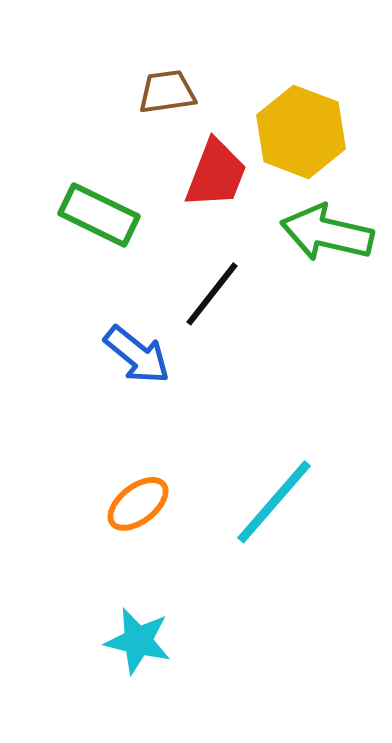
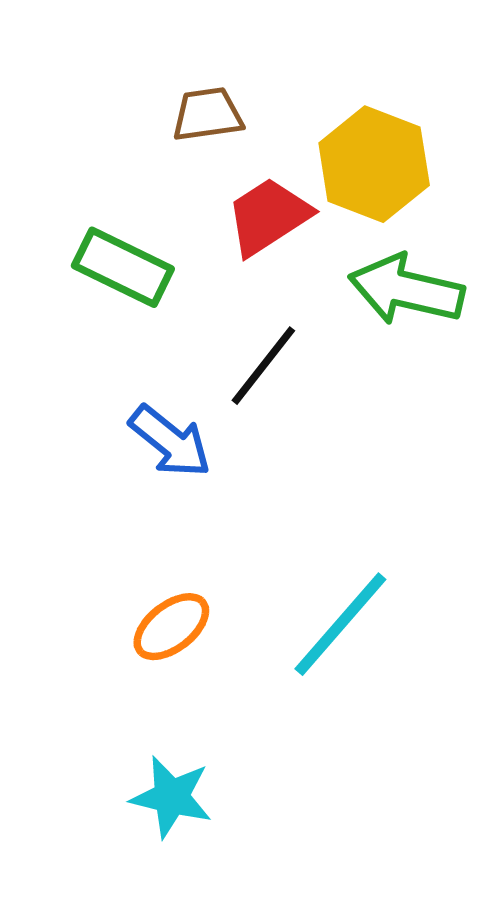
red trapezoid: (216, 174) -> (268, 216), turned -144

